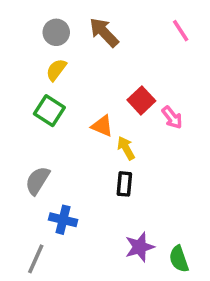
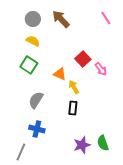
yellow semicircle: (56, 70) -> (33, 41), turned 80
gray semicircle: (37, 181) -> (36, 100), moved
green semicircle: (179, 259) -> (103, 143), moved

